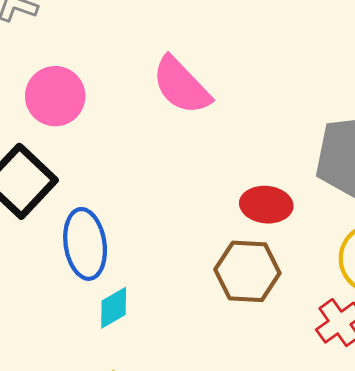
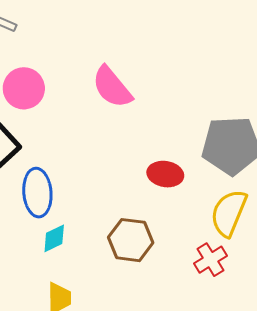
brown hexagon: (247, 271) -> (131, 240), moved

